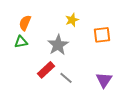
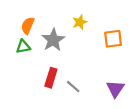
gray star: (58, 45) -> (53, 40), moved
red rectangle: (46, 70) -> (51, 78), turned -30

